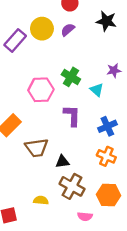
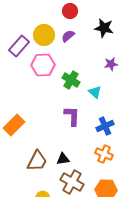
purple star: (114, 70) -> (111, 64), moved
pink hexagon: (41, 90) -> (43, 65), moved
brown trapezoid: (37, 148) -> (37, 161), moved, turned -55

